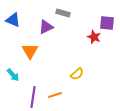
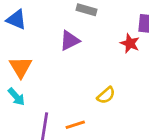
purple triangle: (46, 27) -> (70, 41), moved
orange triangle: (30, 51) -> (21, 67), moved

